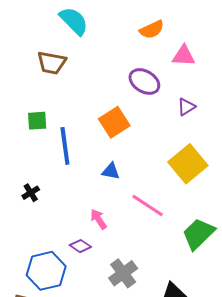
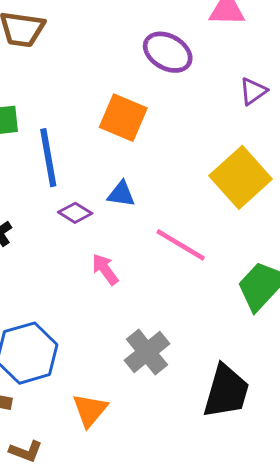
purple triangle: (186, 107) -> (253, 91), moved
orange square: (114, 122) -> (123, 118), turned -32
purple diamond: (80, 246) -> (75, 213), moved

